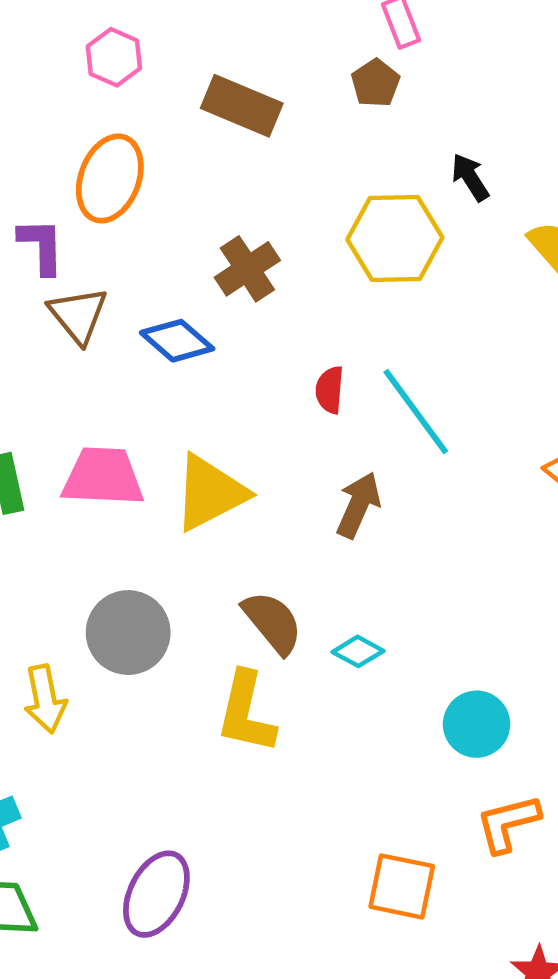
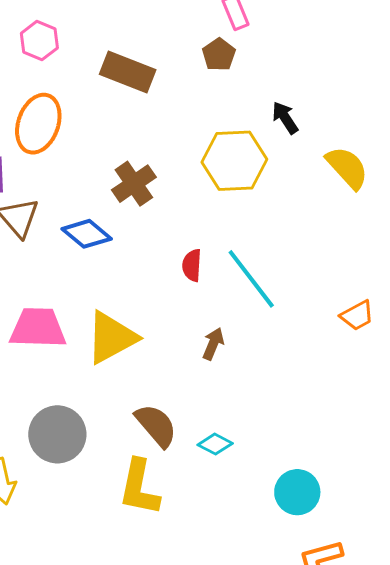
brown arrow: (358, 505) -> (213, 344), size x0.7

